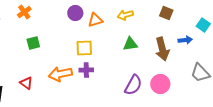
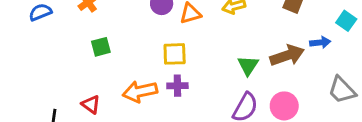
green triangle: (130, 44) -> (248, 66), moved, turned -49
brown arrow: (162, 49) -> (287, 55), turned -95

